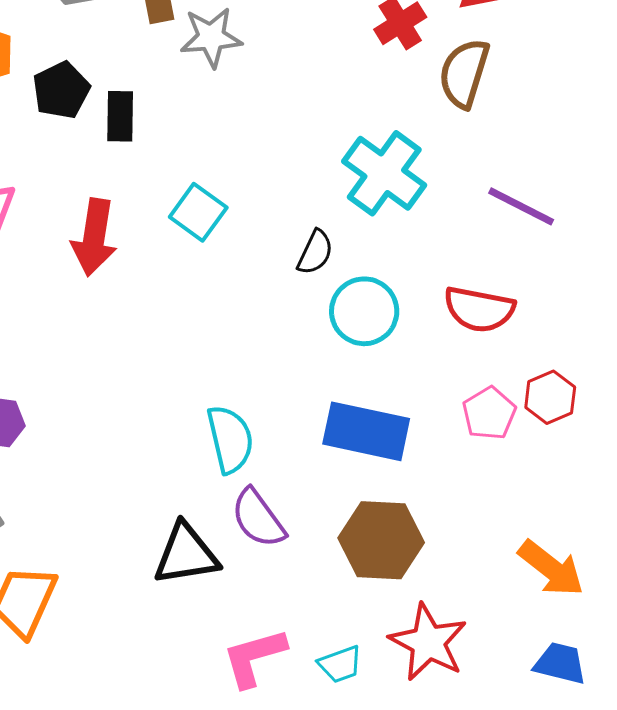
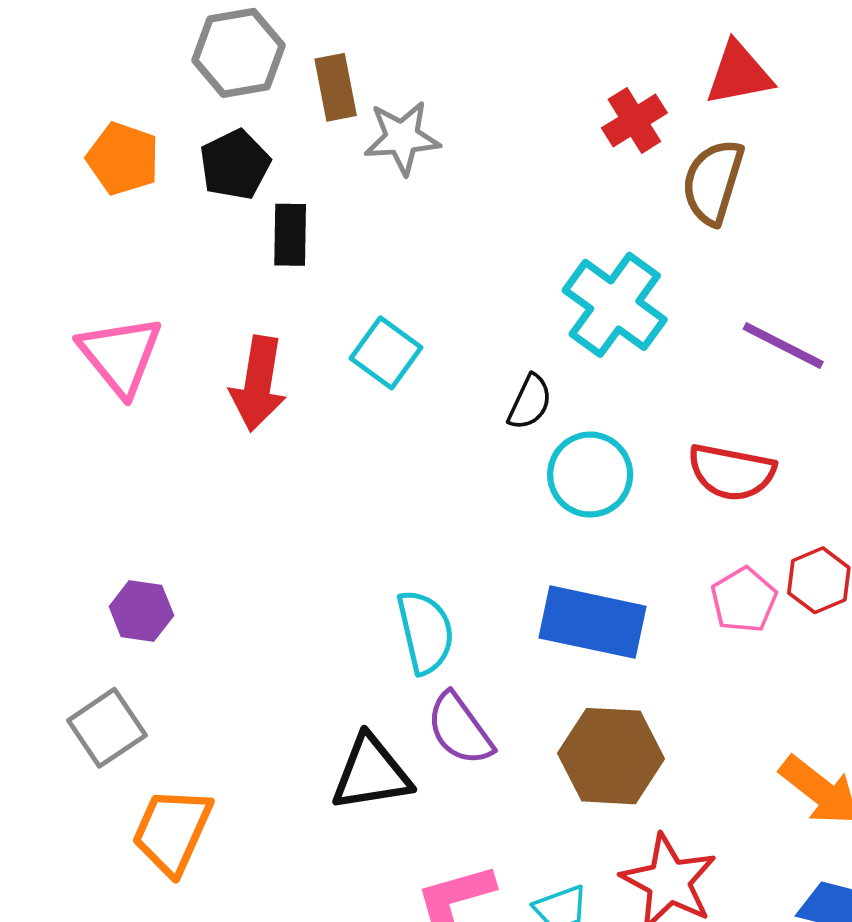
black pentagon: (61, 90) -> (235, 165), moved

